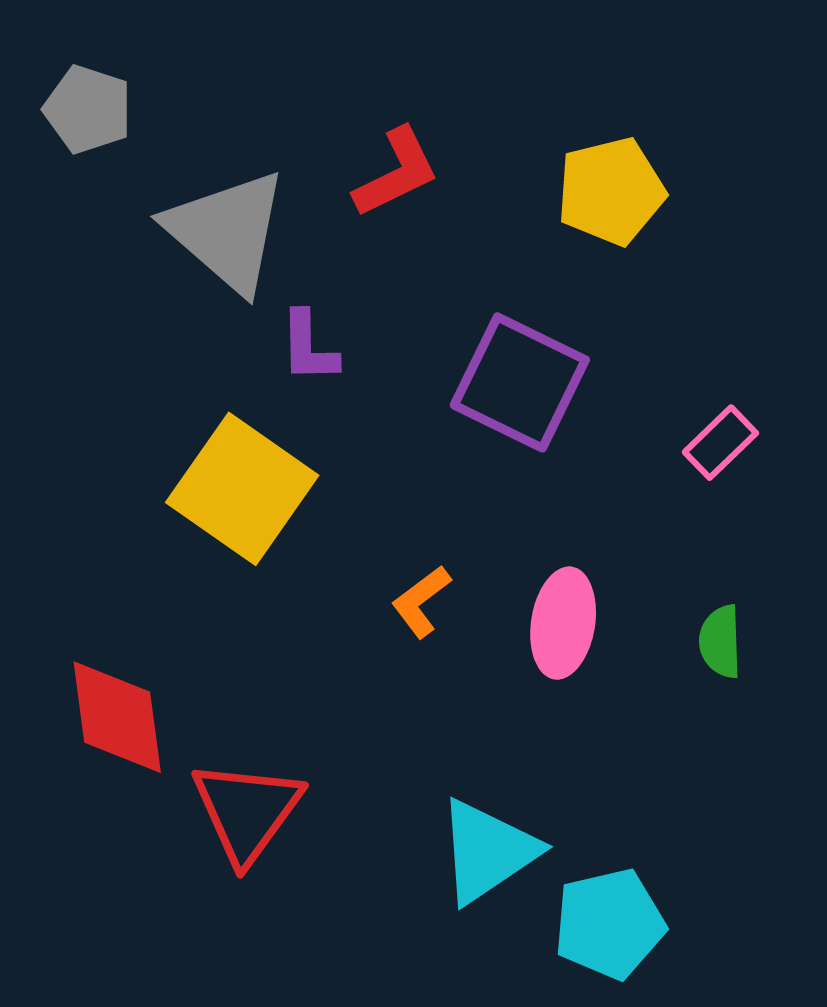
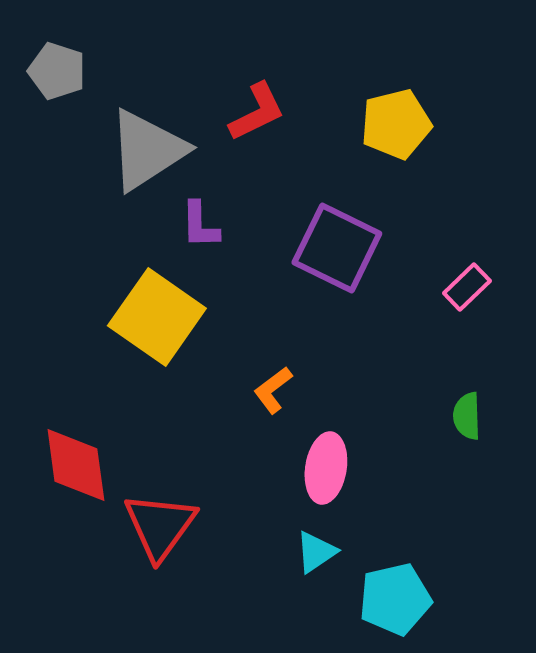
gray triangle: (227, 231) -> (147, 150), turned 46
pink ellipse: (563, 623) -> (326, 468), moved
cyan triangle: (487, 851) -> (316, 552), size x0.6

